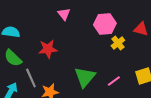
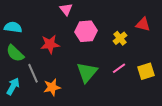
pink hexagon: (105, 24) -> (86, 31), moved
pink line: (114, 81) -> (119, 68), moved

